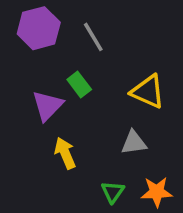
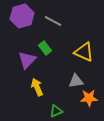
gray line: (93, 37) -> (53, 21), turned -30
green triangle: (113, 192) -> (56, 111), moved, turned 32
orange star: (157, 192) -> (89, 98), moved

